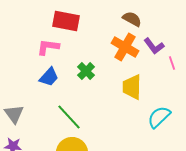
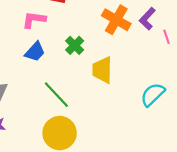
purple L-shape: (154, 46) -> (147, 19), turned 80
yellow trapezoid: (132, 87) -> (102, 70), moved

